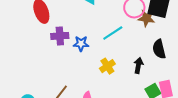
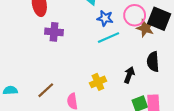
blue star: (81, 44) -> (105, 18), moved
yellow cross: (107, 66) -> (98, 82), moved

